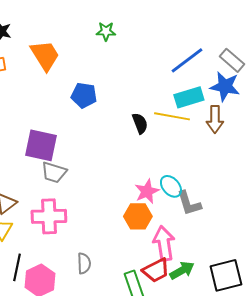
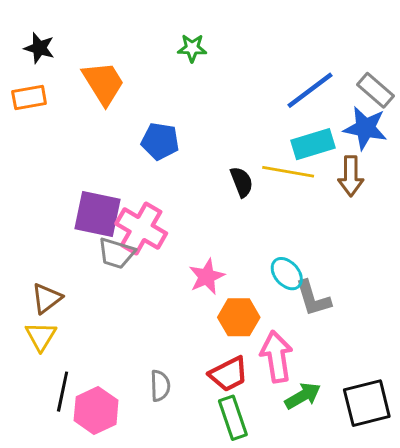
pink star: (147, 191) -> (207, 277), moved
pink cross: (49, 216) -> (141, 229), moved, turned 32
red trapezoid: (156, 270) -> (229, 374), moved

